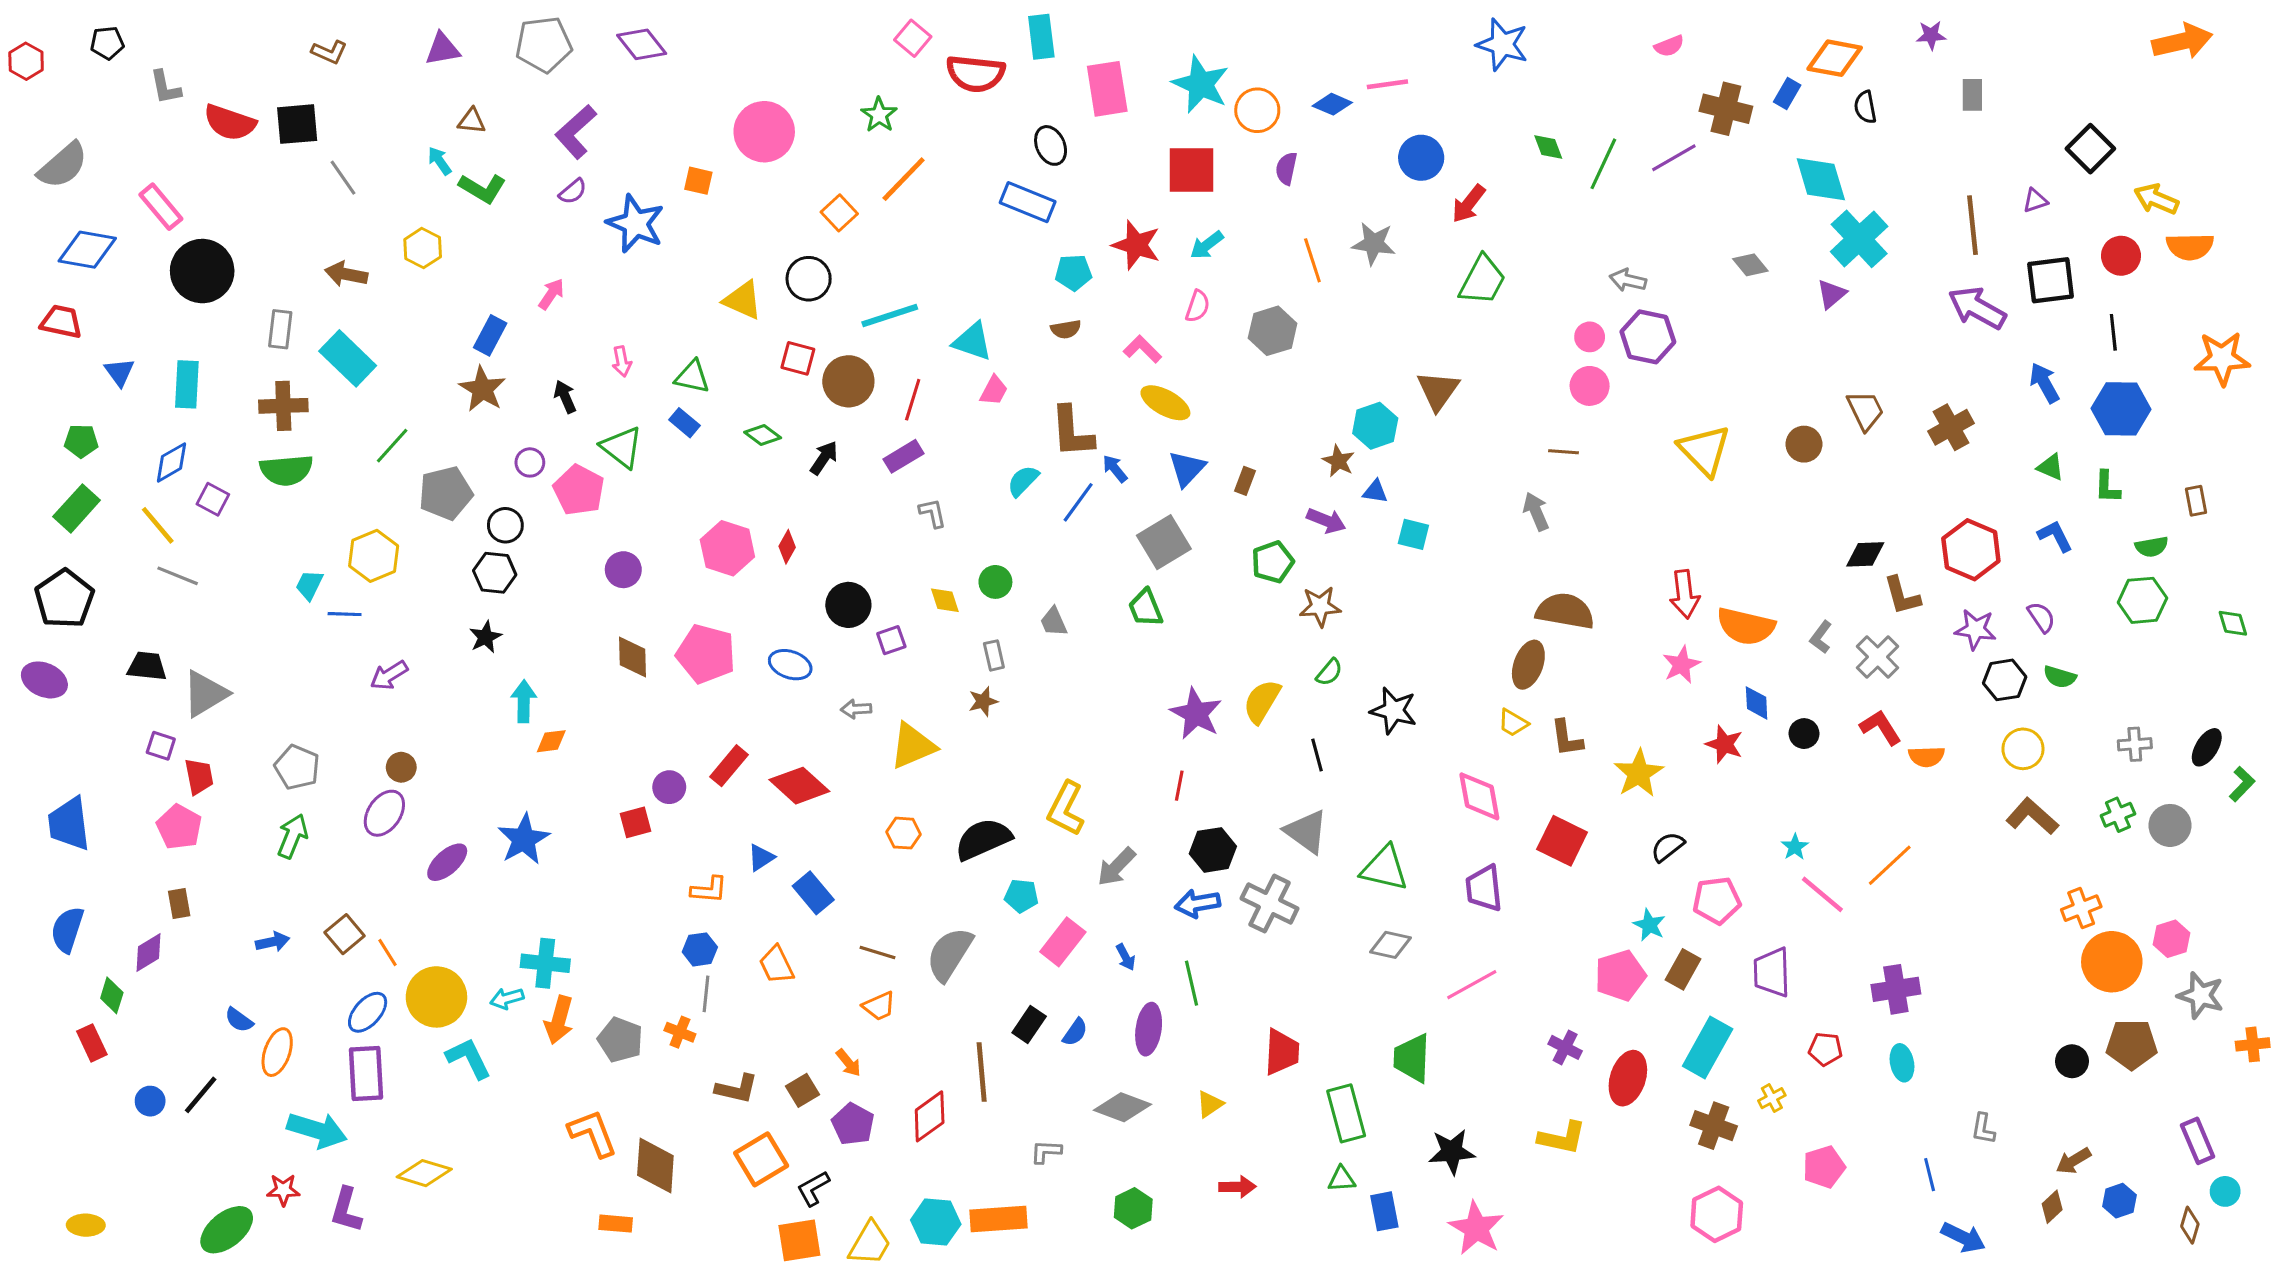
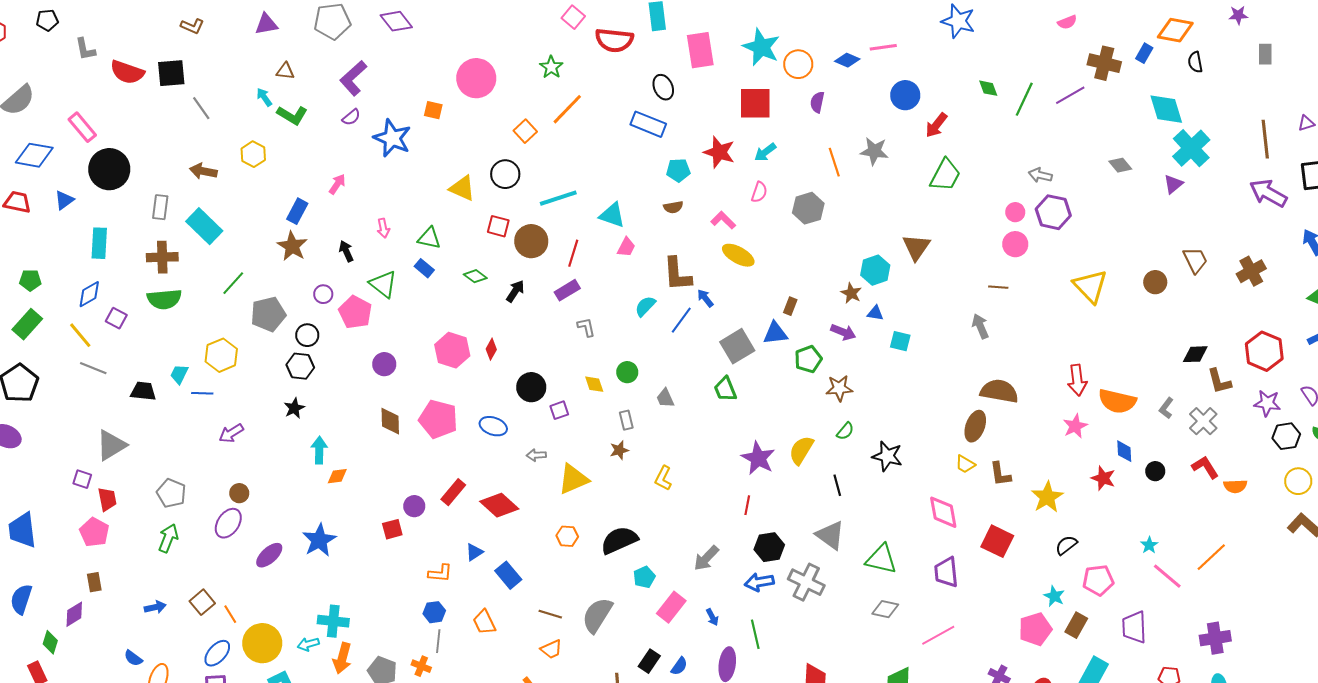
blue triangle: (119, 372) -> (64, 200), moved, turned 30
blue triangle: (1187, 469) -> (775, 333), moved, turned 40
black trapezoid: (147, 666) -> (143, 391), moved
yellow L-shape: (1066, 809) -> (663, 478), moved, size x0.7
cyan pentagon: (1021, 896) -> (644, 577), turned -30

